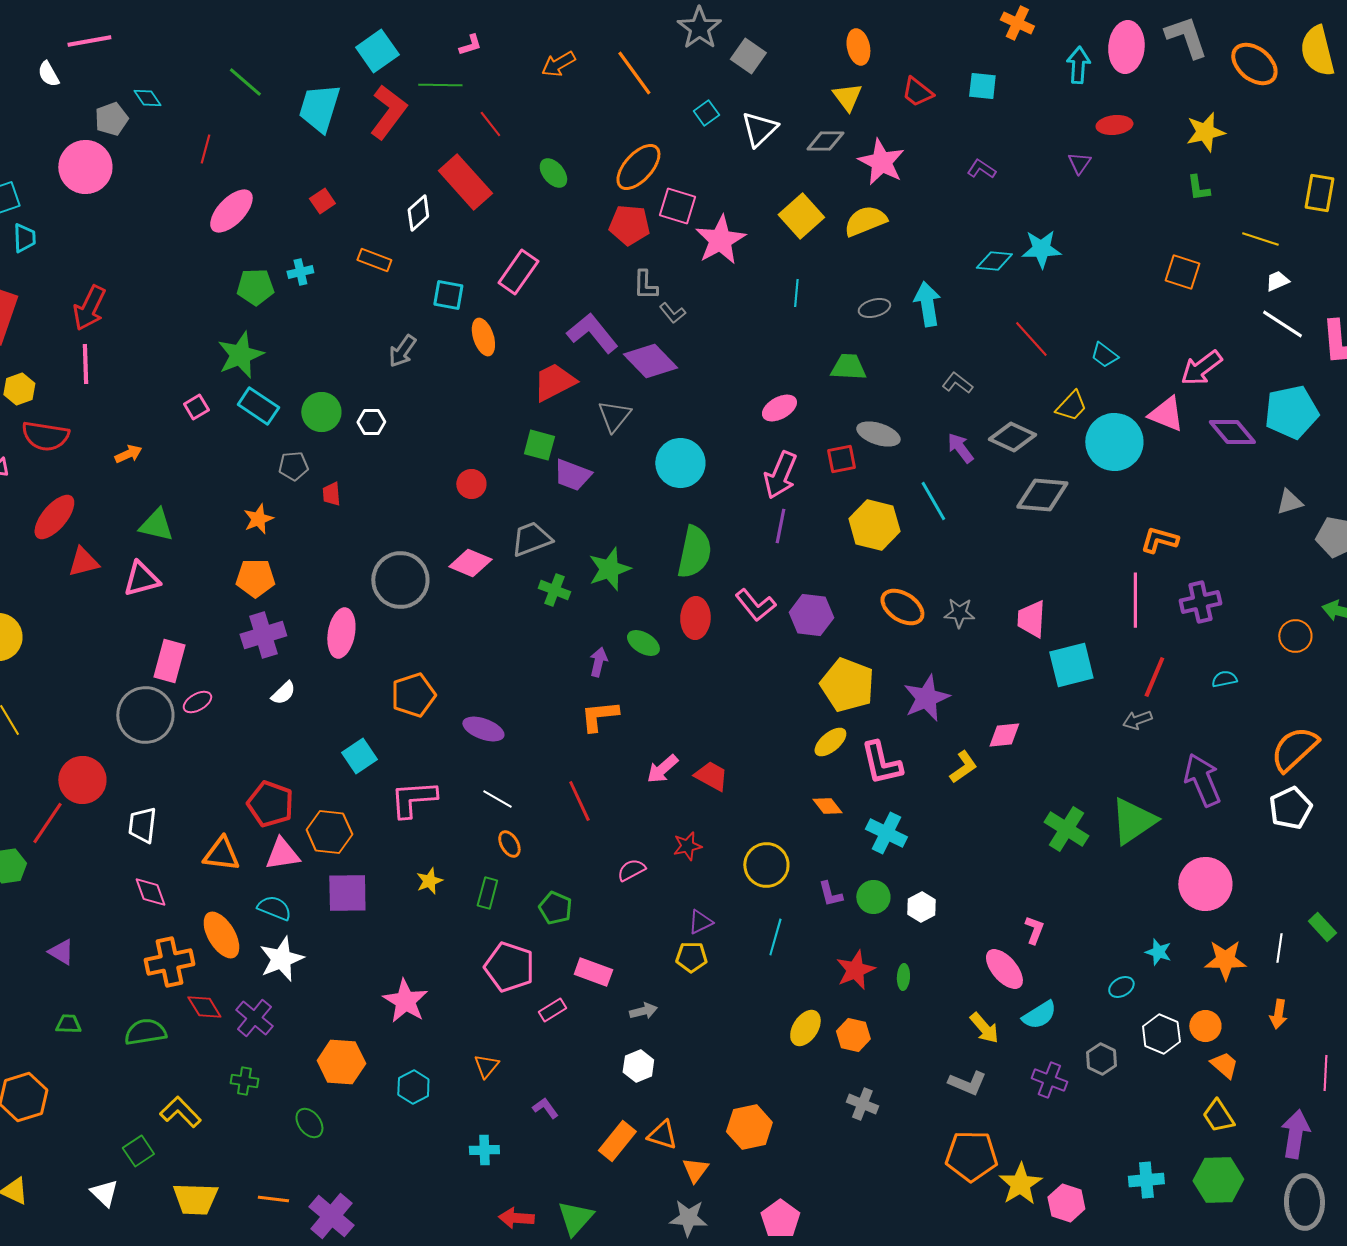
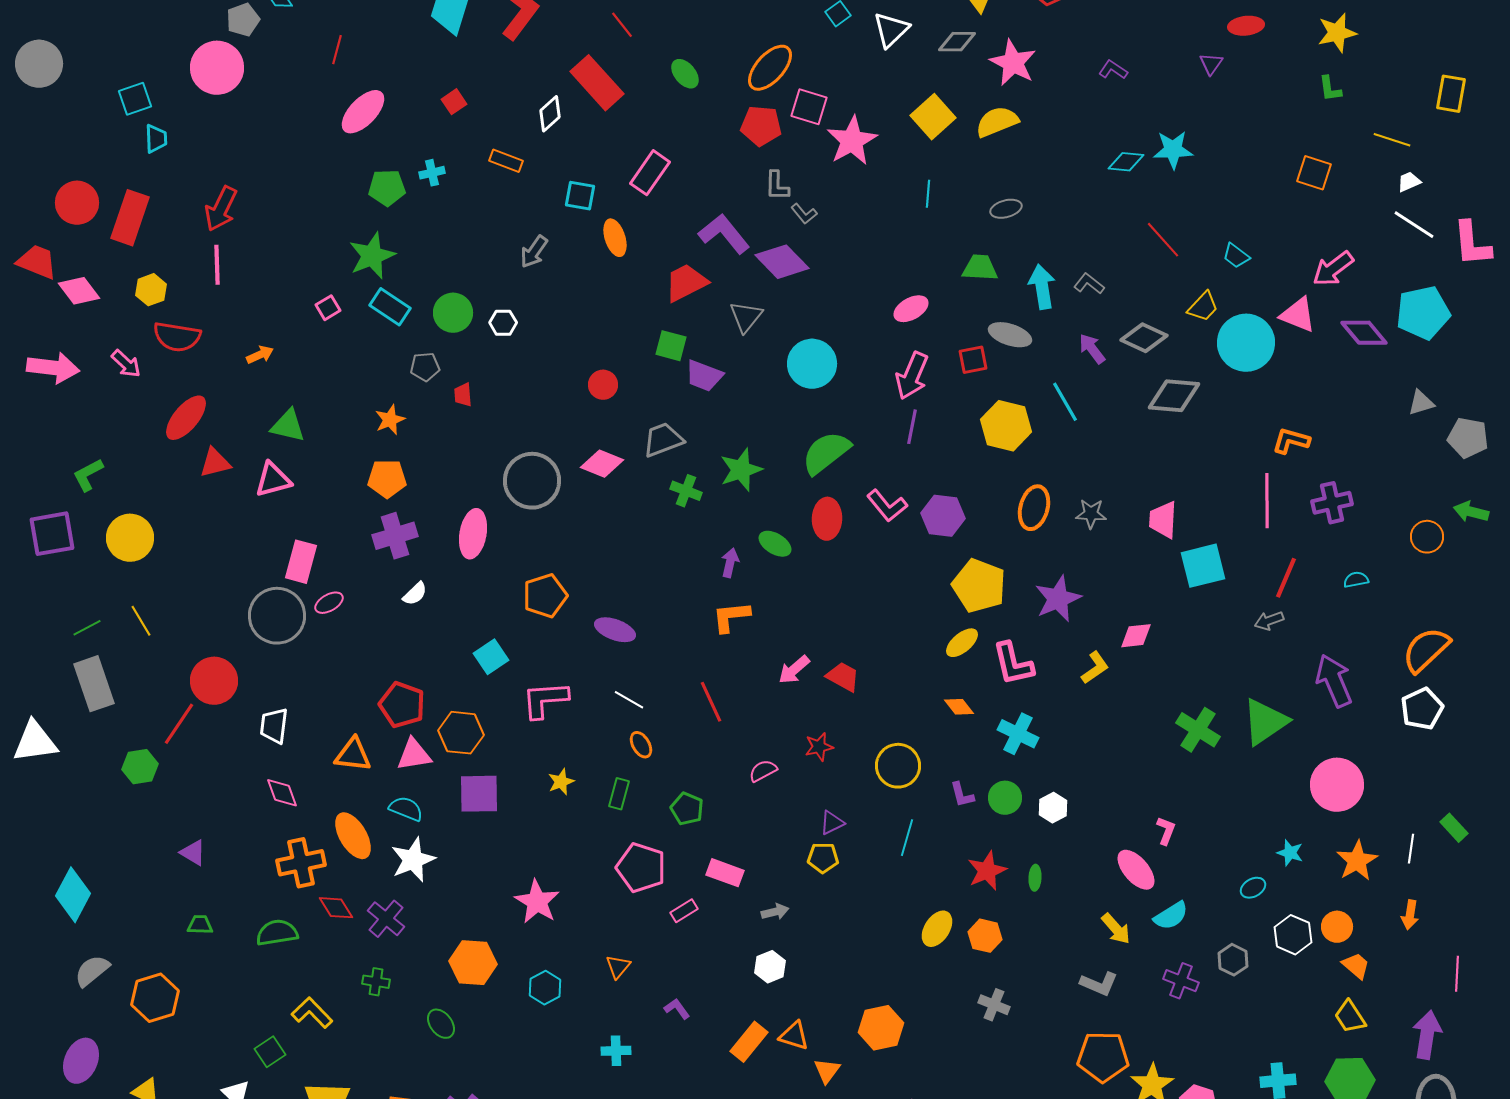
cyan arrow: (927, 304) -> (1042, 287), moved
green semicircle: (694, 552) -> (826, 453), turned -140
orange ellipse: (902, 607) -> (1034, 508), turned 72
orange star: (1225, 960) -> (1357, 861), turned -30

